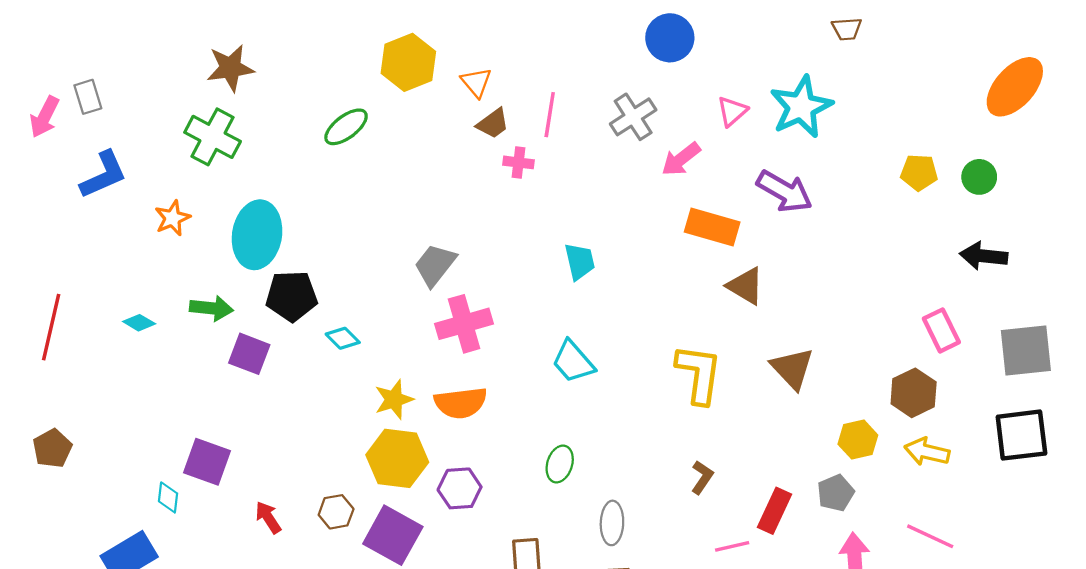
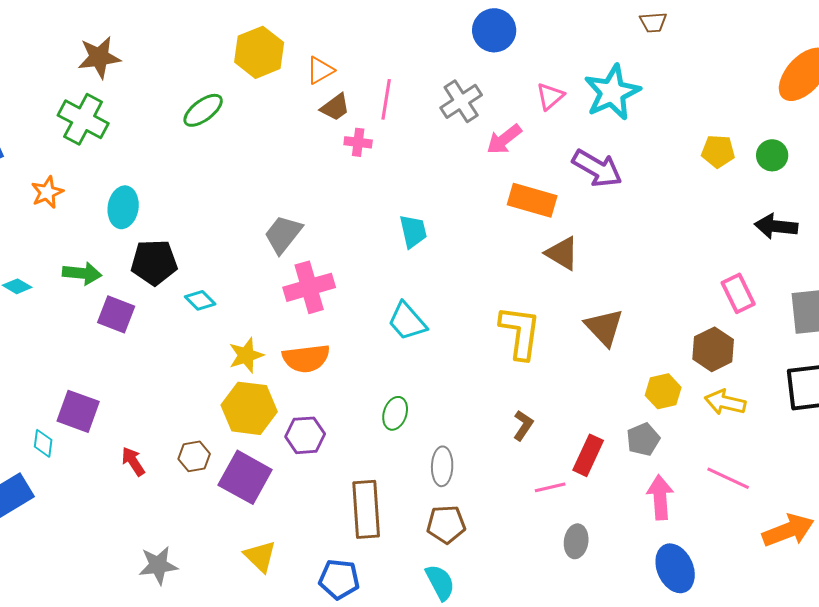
orange triangle: (476, 82) -> (320, 70), turned 40
cyan ellipse: (257, 235) -> (123, 207), size x0.7

